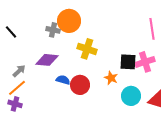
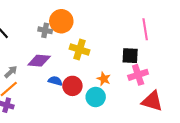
black square: (128, 62) -> (130, 56), moved
pink cross: (145, 62) -> (138, 75), moved
cyan circle: (131, 96) -> (96, 97), moved

